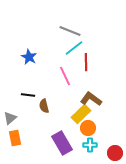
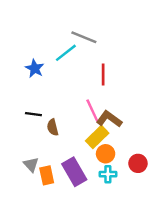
cyan line: (74, 48) -> (66, 53), moved
pink line: (65, 76) -> (92, 111), moved
gray triangle: (10, 118) -> (31, 165), moved, turned -32
orange rectangle: (15, 138) -> (47, 175), moved
red circle: (115, 153) -> (138, 163), moved

